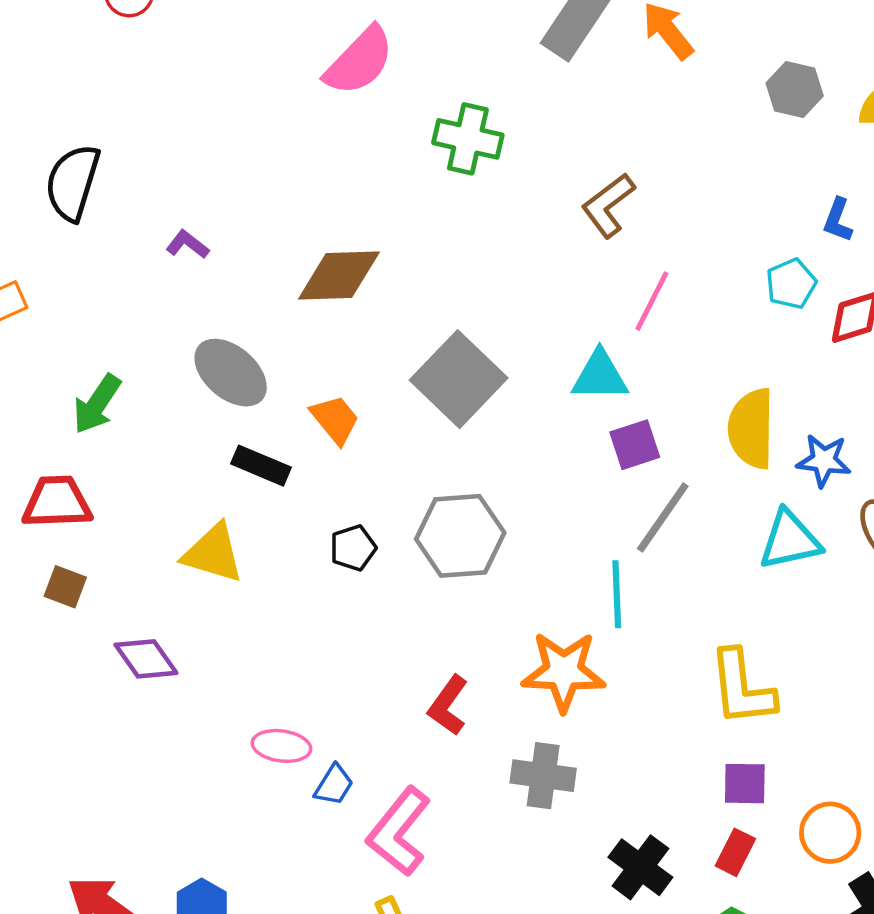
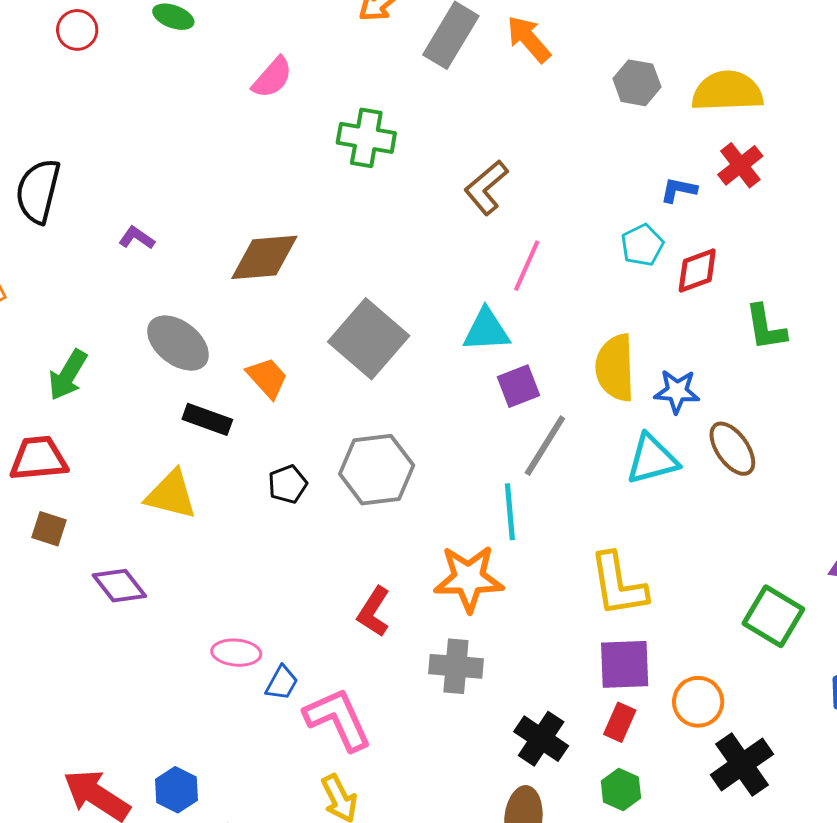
pink semicircle: (359, 61) -> (272, 78), size x0.7
blue L-shape: (838, 220) -> (679, 190), turned 84
purple square: (745, 784) -> (625, 664), size x1.4
pink L-shape: (399, 832) -> (338, 719), turned 120

